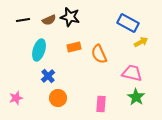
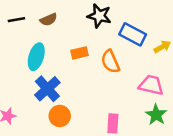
black star: (70, 17) -> (99, 16), moved
blue rectangle: (128, 23) -> (133, 34), moved
blue cross: (48, 76) -> (47, 89), size x1.5

